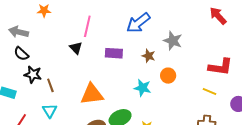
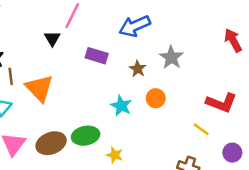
orange triangle: (92, 94) -> (39, 88), moved, turned 40

